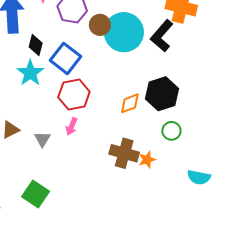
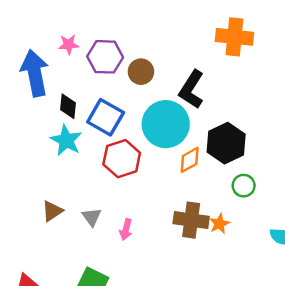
cyan circle: (124, 32) -> (166, 124), moved
black L-shape: (162, 36) -> (192, 89), moved
pink arrow: (72, 126) -> (126, 229), moved

